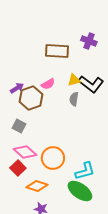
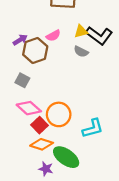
gray semicircle: (74, 99) -> (81, 52), turned -72
red square: (18, 168) -> (39, 125), moved
green ellipse: (80, 191) -> (66, 157), moved

